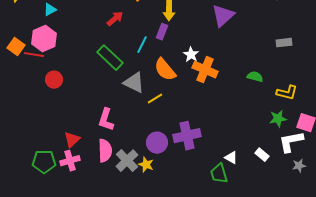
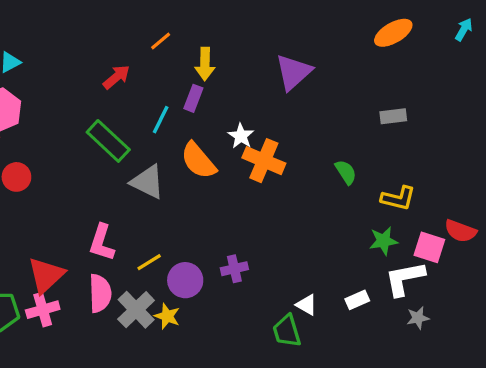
green semicircle: (255, 77) -> (346, 172), turned 42
yellow line: (155, 99) -> (149, 262), moved
purple cross: (187, 136) -> (234, 269), size x0.6
red triangle: (72, 140) -> (46, 275), size x1.4
white rectangle: (262, 155) -> (357, 300), turned -64

